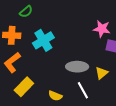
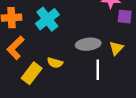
white line: (83, 90) -> (98, 70), turned 36
yellow semicircle: (55, 96) -> (55, 63), moved

